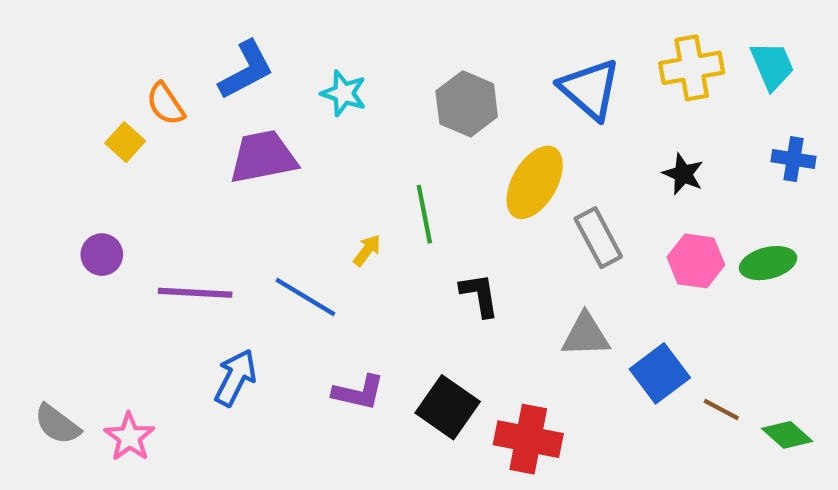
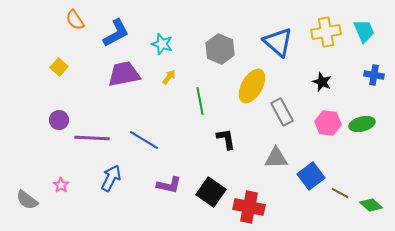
orange semicircle: (165, 104) -> (75, 20), moved
yellow arrow: (367, 250) -> (169, 77), moved
purple circle: (102, 255) -> (59, 120), moved
pink star: (129, 437) -> (61, 185), moved, size x0.7

